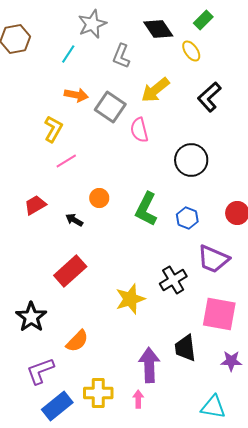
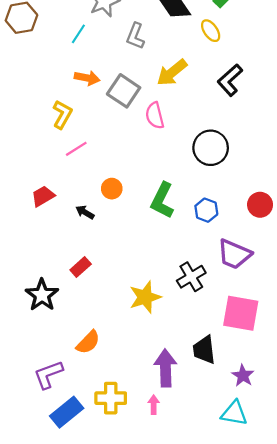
red rectangle: (70, 271) -> (81, 267), size x0.6
black star: (31, 317) -> (42, 295), moved
purple star: (231, 361) -> (243, 376), moved, turned 30

